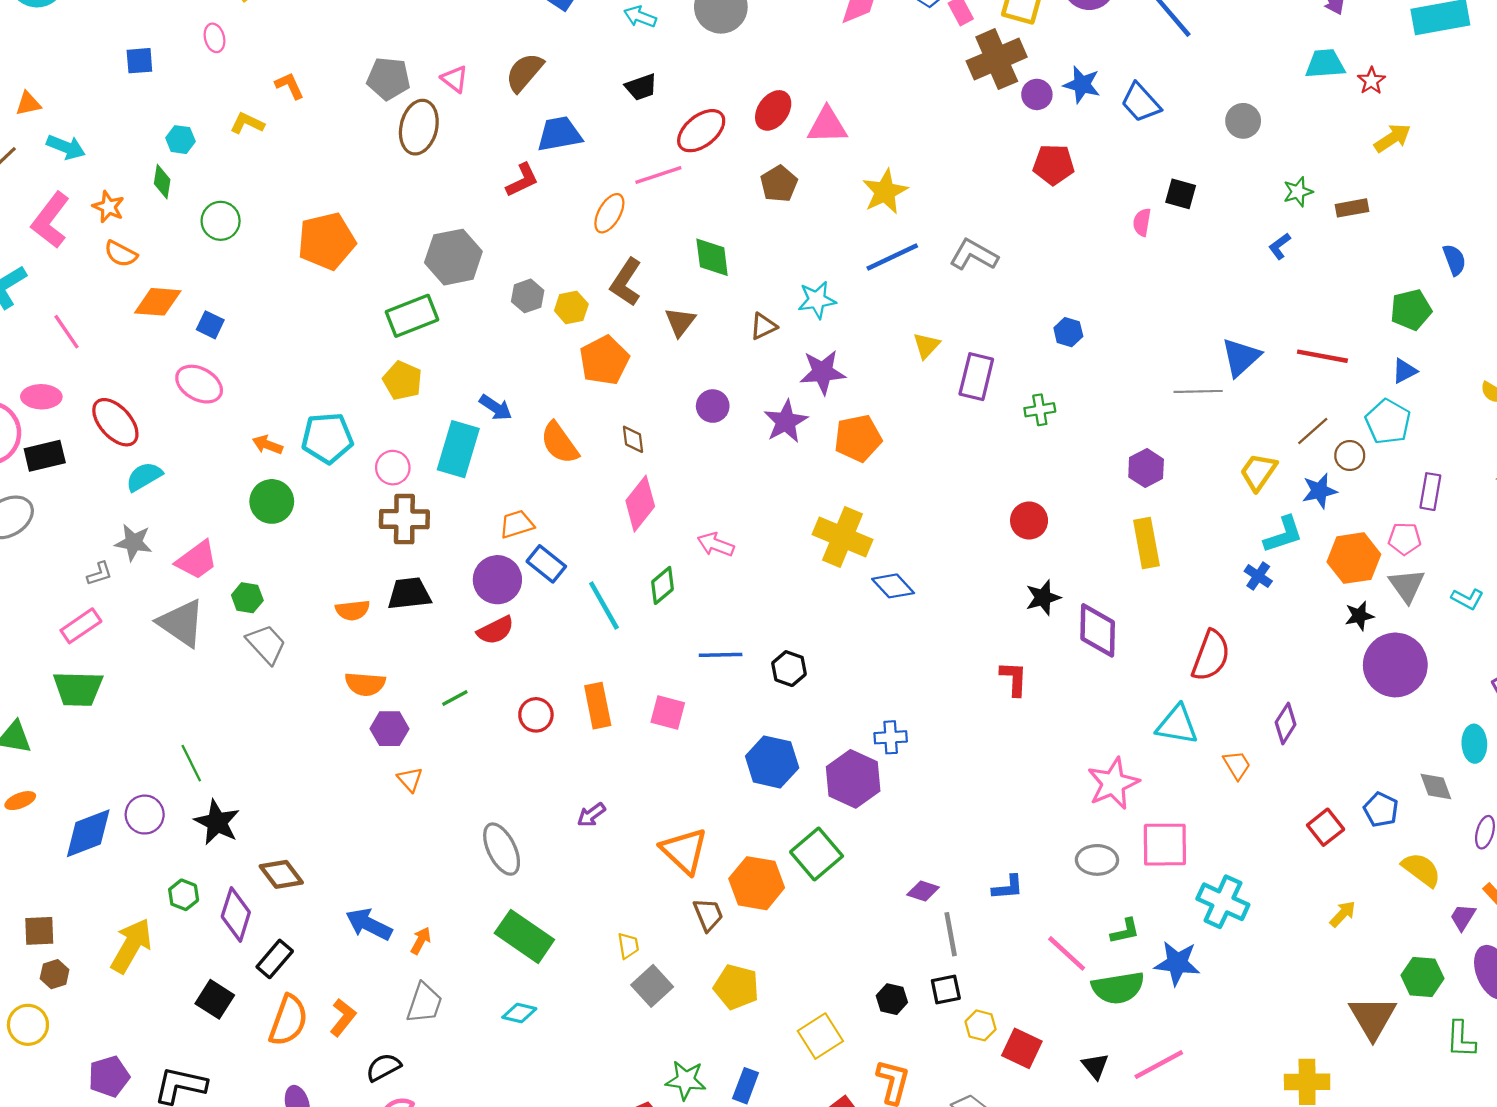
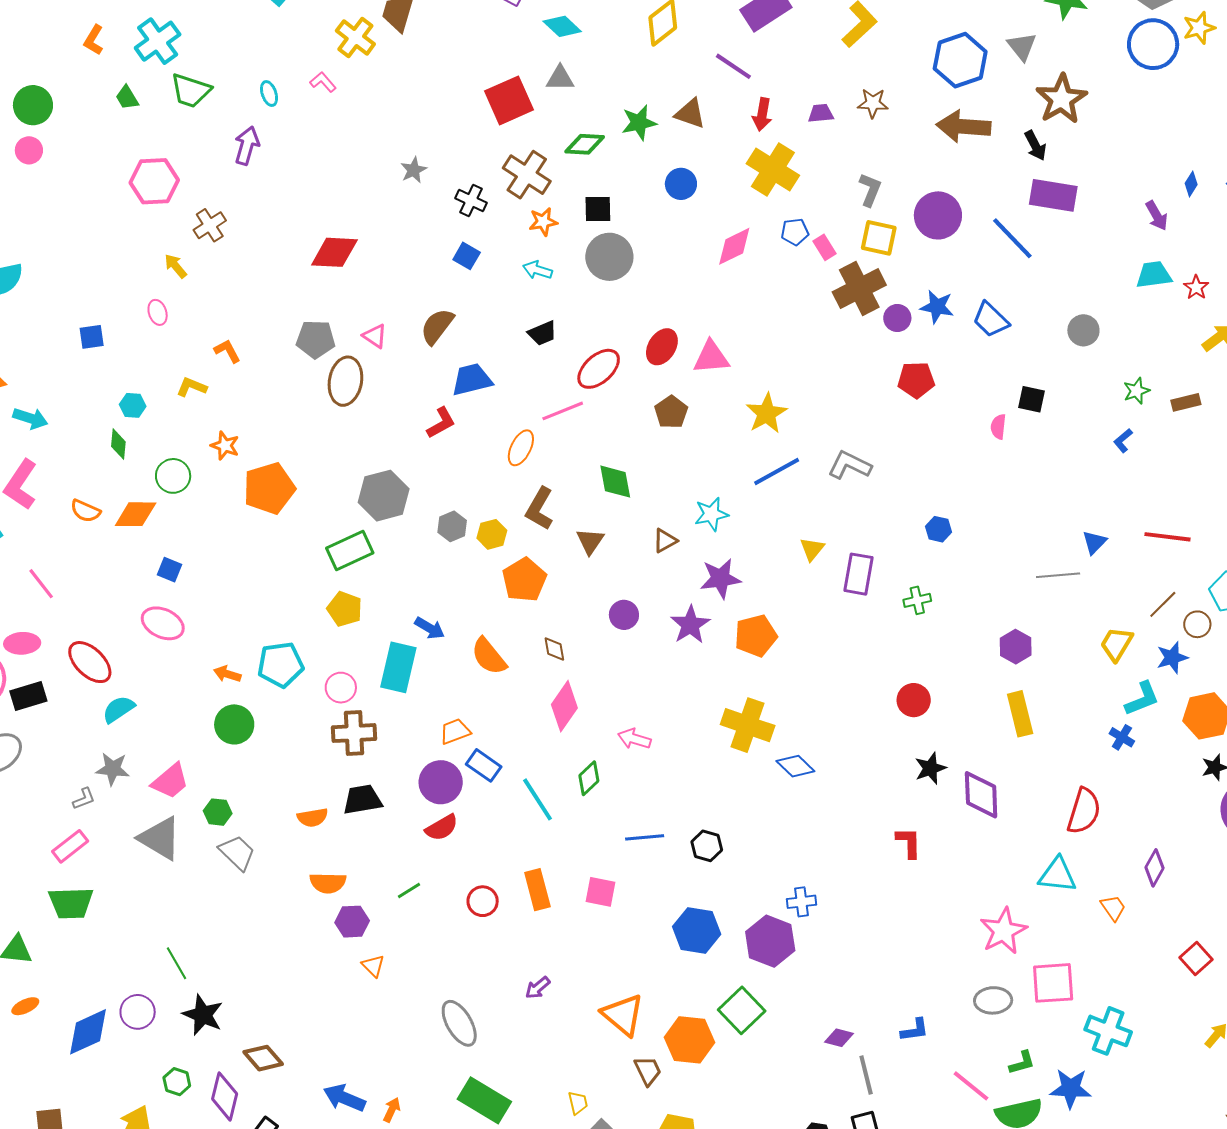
orange star: (108, 207) -> (225, 446), moved
orange diamond: (158, 302) -> (136, 514), moved
blue triangle: (1241, 357) -> (1094, 542), size x0.7

